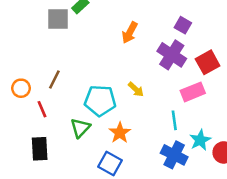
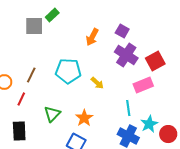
purple square: (183, 25) -> (122, 31), moved
cyan pentagon: (100, 101) -> (68, 71), moved
red line: (42, 109) -> (21, 99), turned 48

